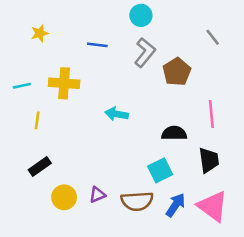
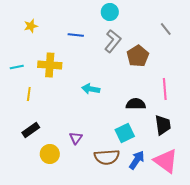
purple triangle: (97, 195) -> (76, 138), moved, turned -32

